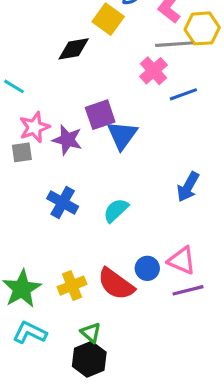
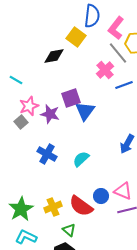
gray line: (174, 44) -> (118, 53), turned 55
gray square: (22, 152) -> (21, 122), turned -32
green triangle: (91, 333) -> (69, 230), moved

